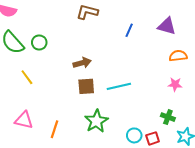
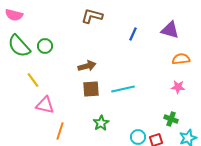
pink triangle: (24, 120) -> (45, 105), moved
green star: (96, 121) -> (101, 123), size x0.7

